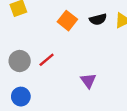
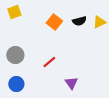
red line: (47, 60) -> (49, 62), moved
purple triangle: (88, 81) -> (71, 83), moved

